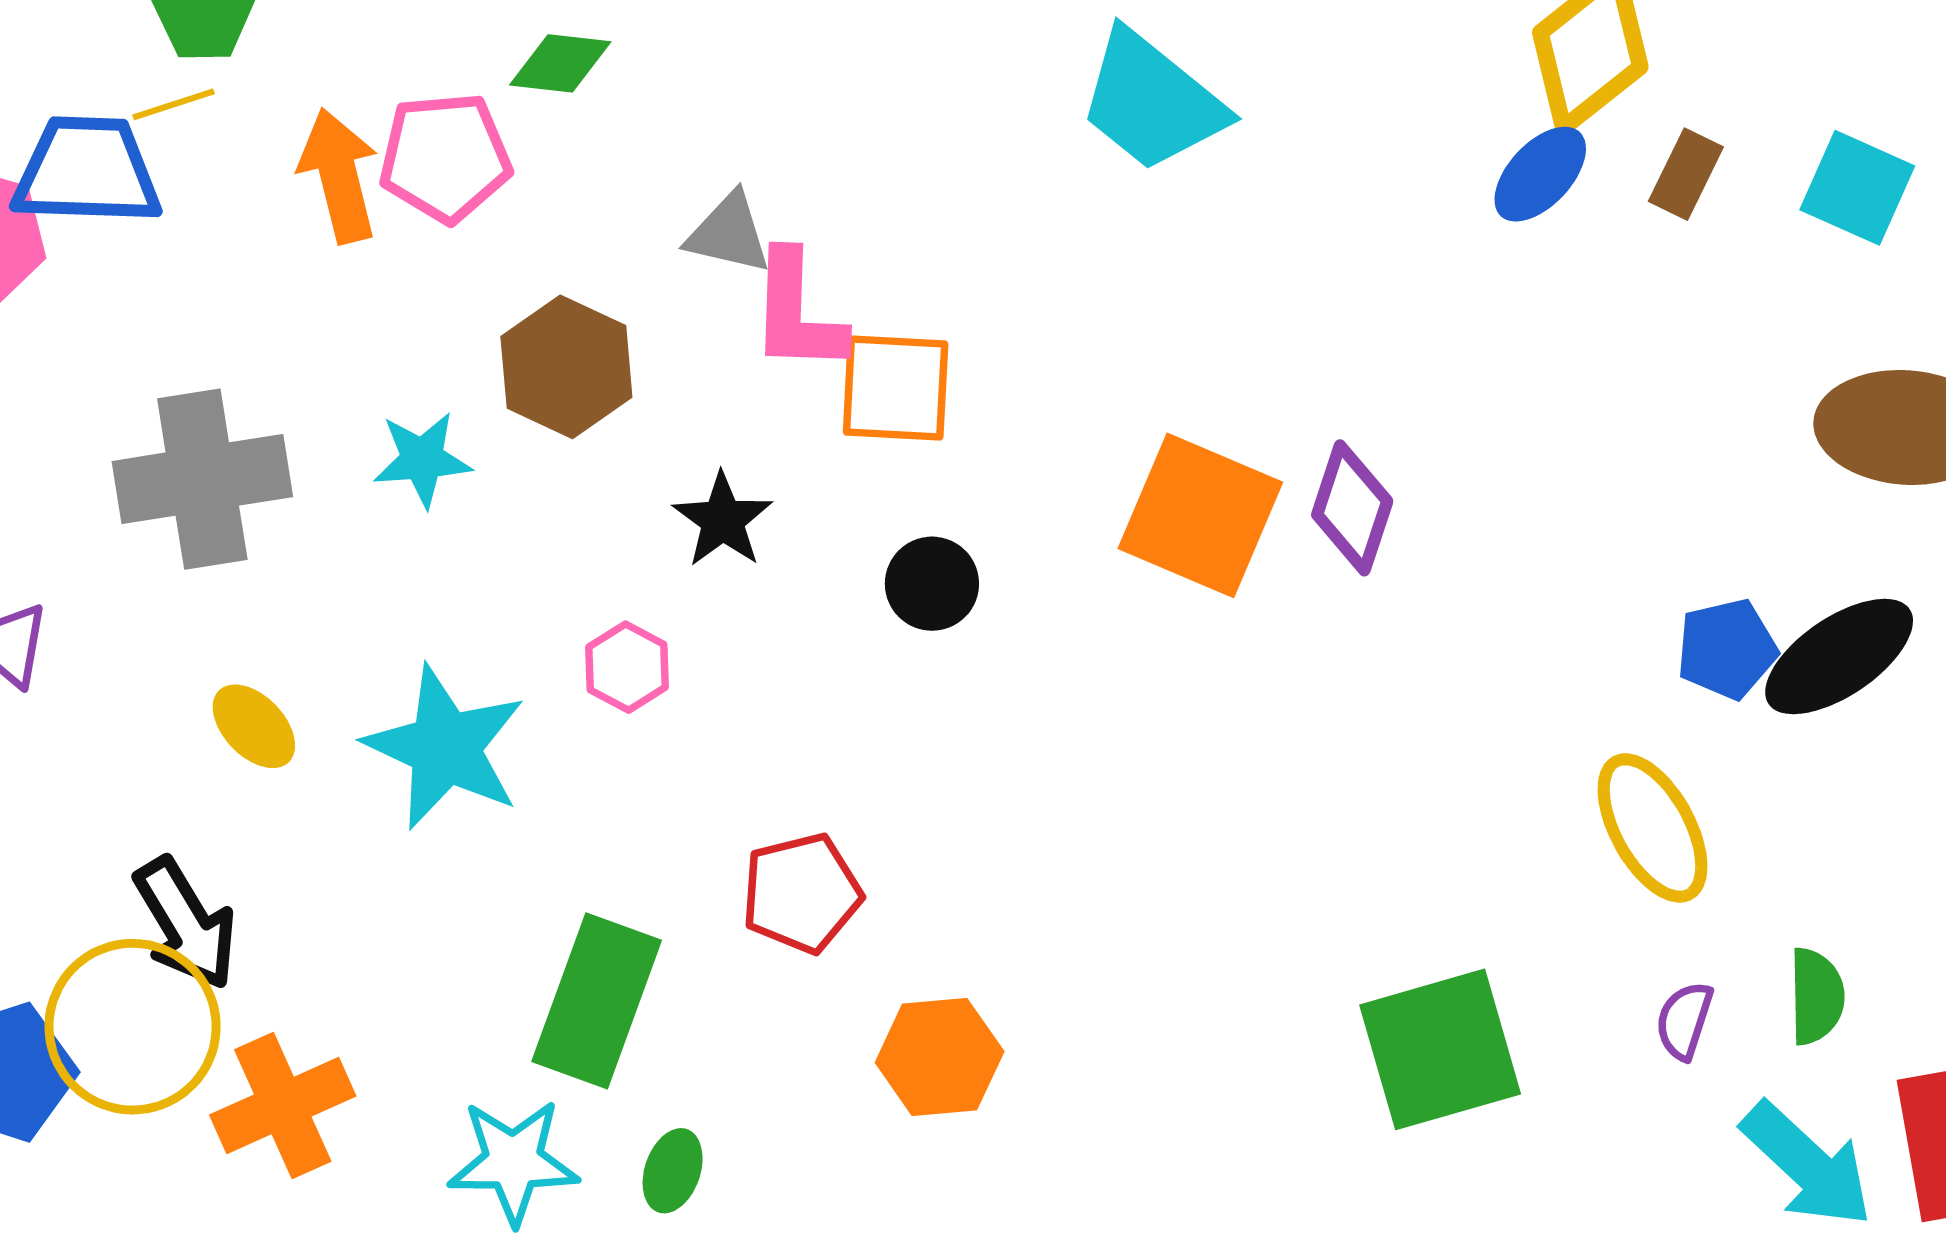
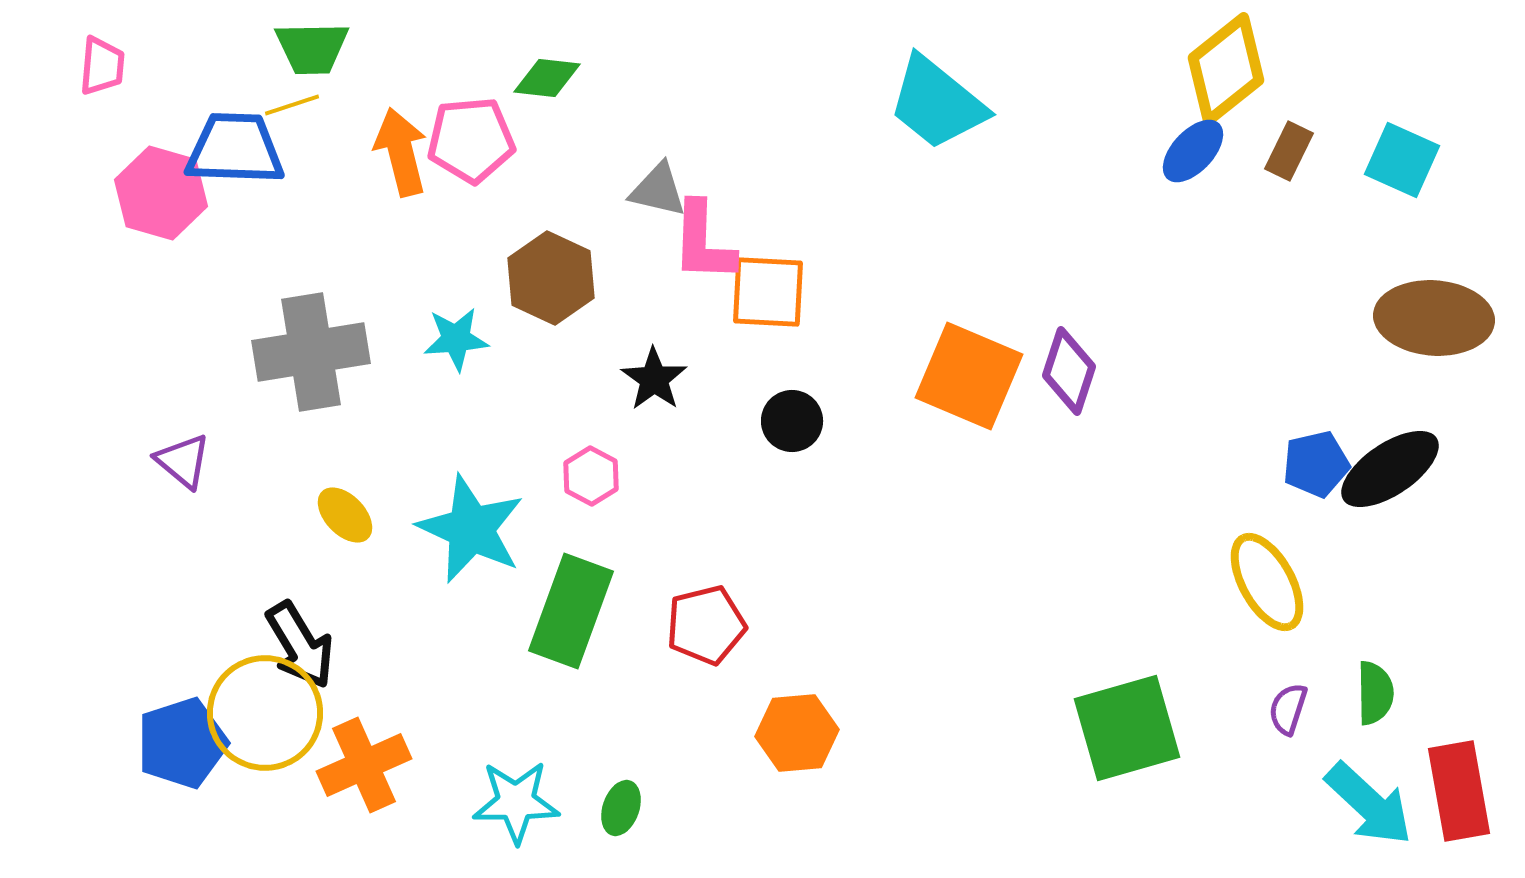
green rectangle: (597, 1001) -> (571, 611), moved

